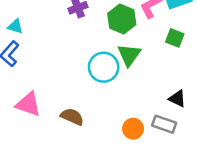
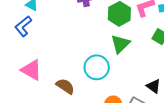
cyan circle: (104, 67) -> (97, 67), moved

